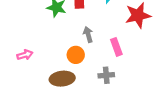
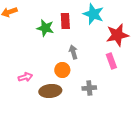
pink rectangle: (116, 47) -> (111, 61), moved
pink arrow: (25, 55) -> (25, 77), moved

